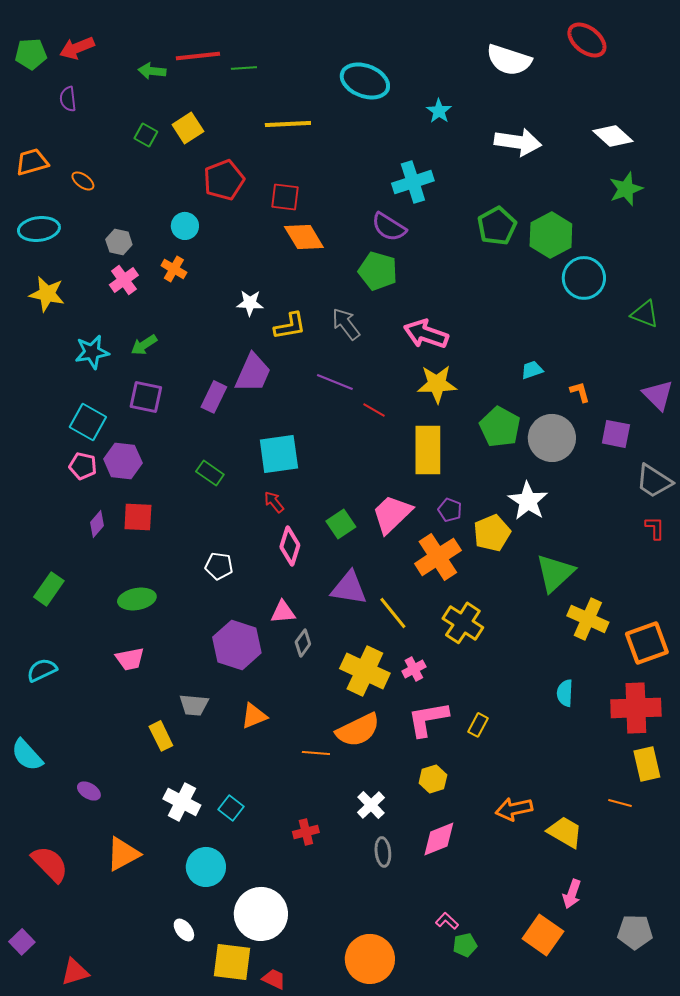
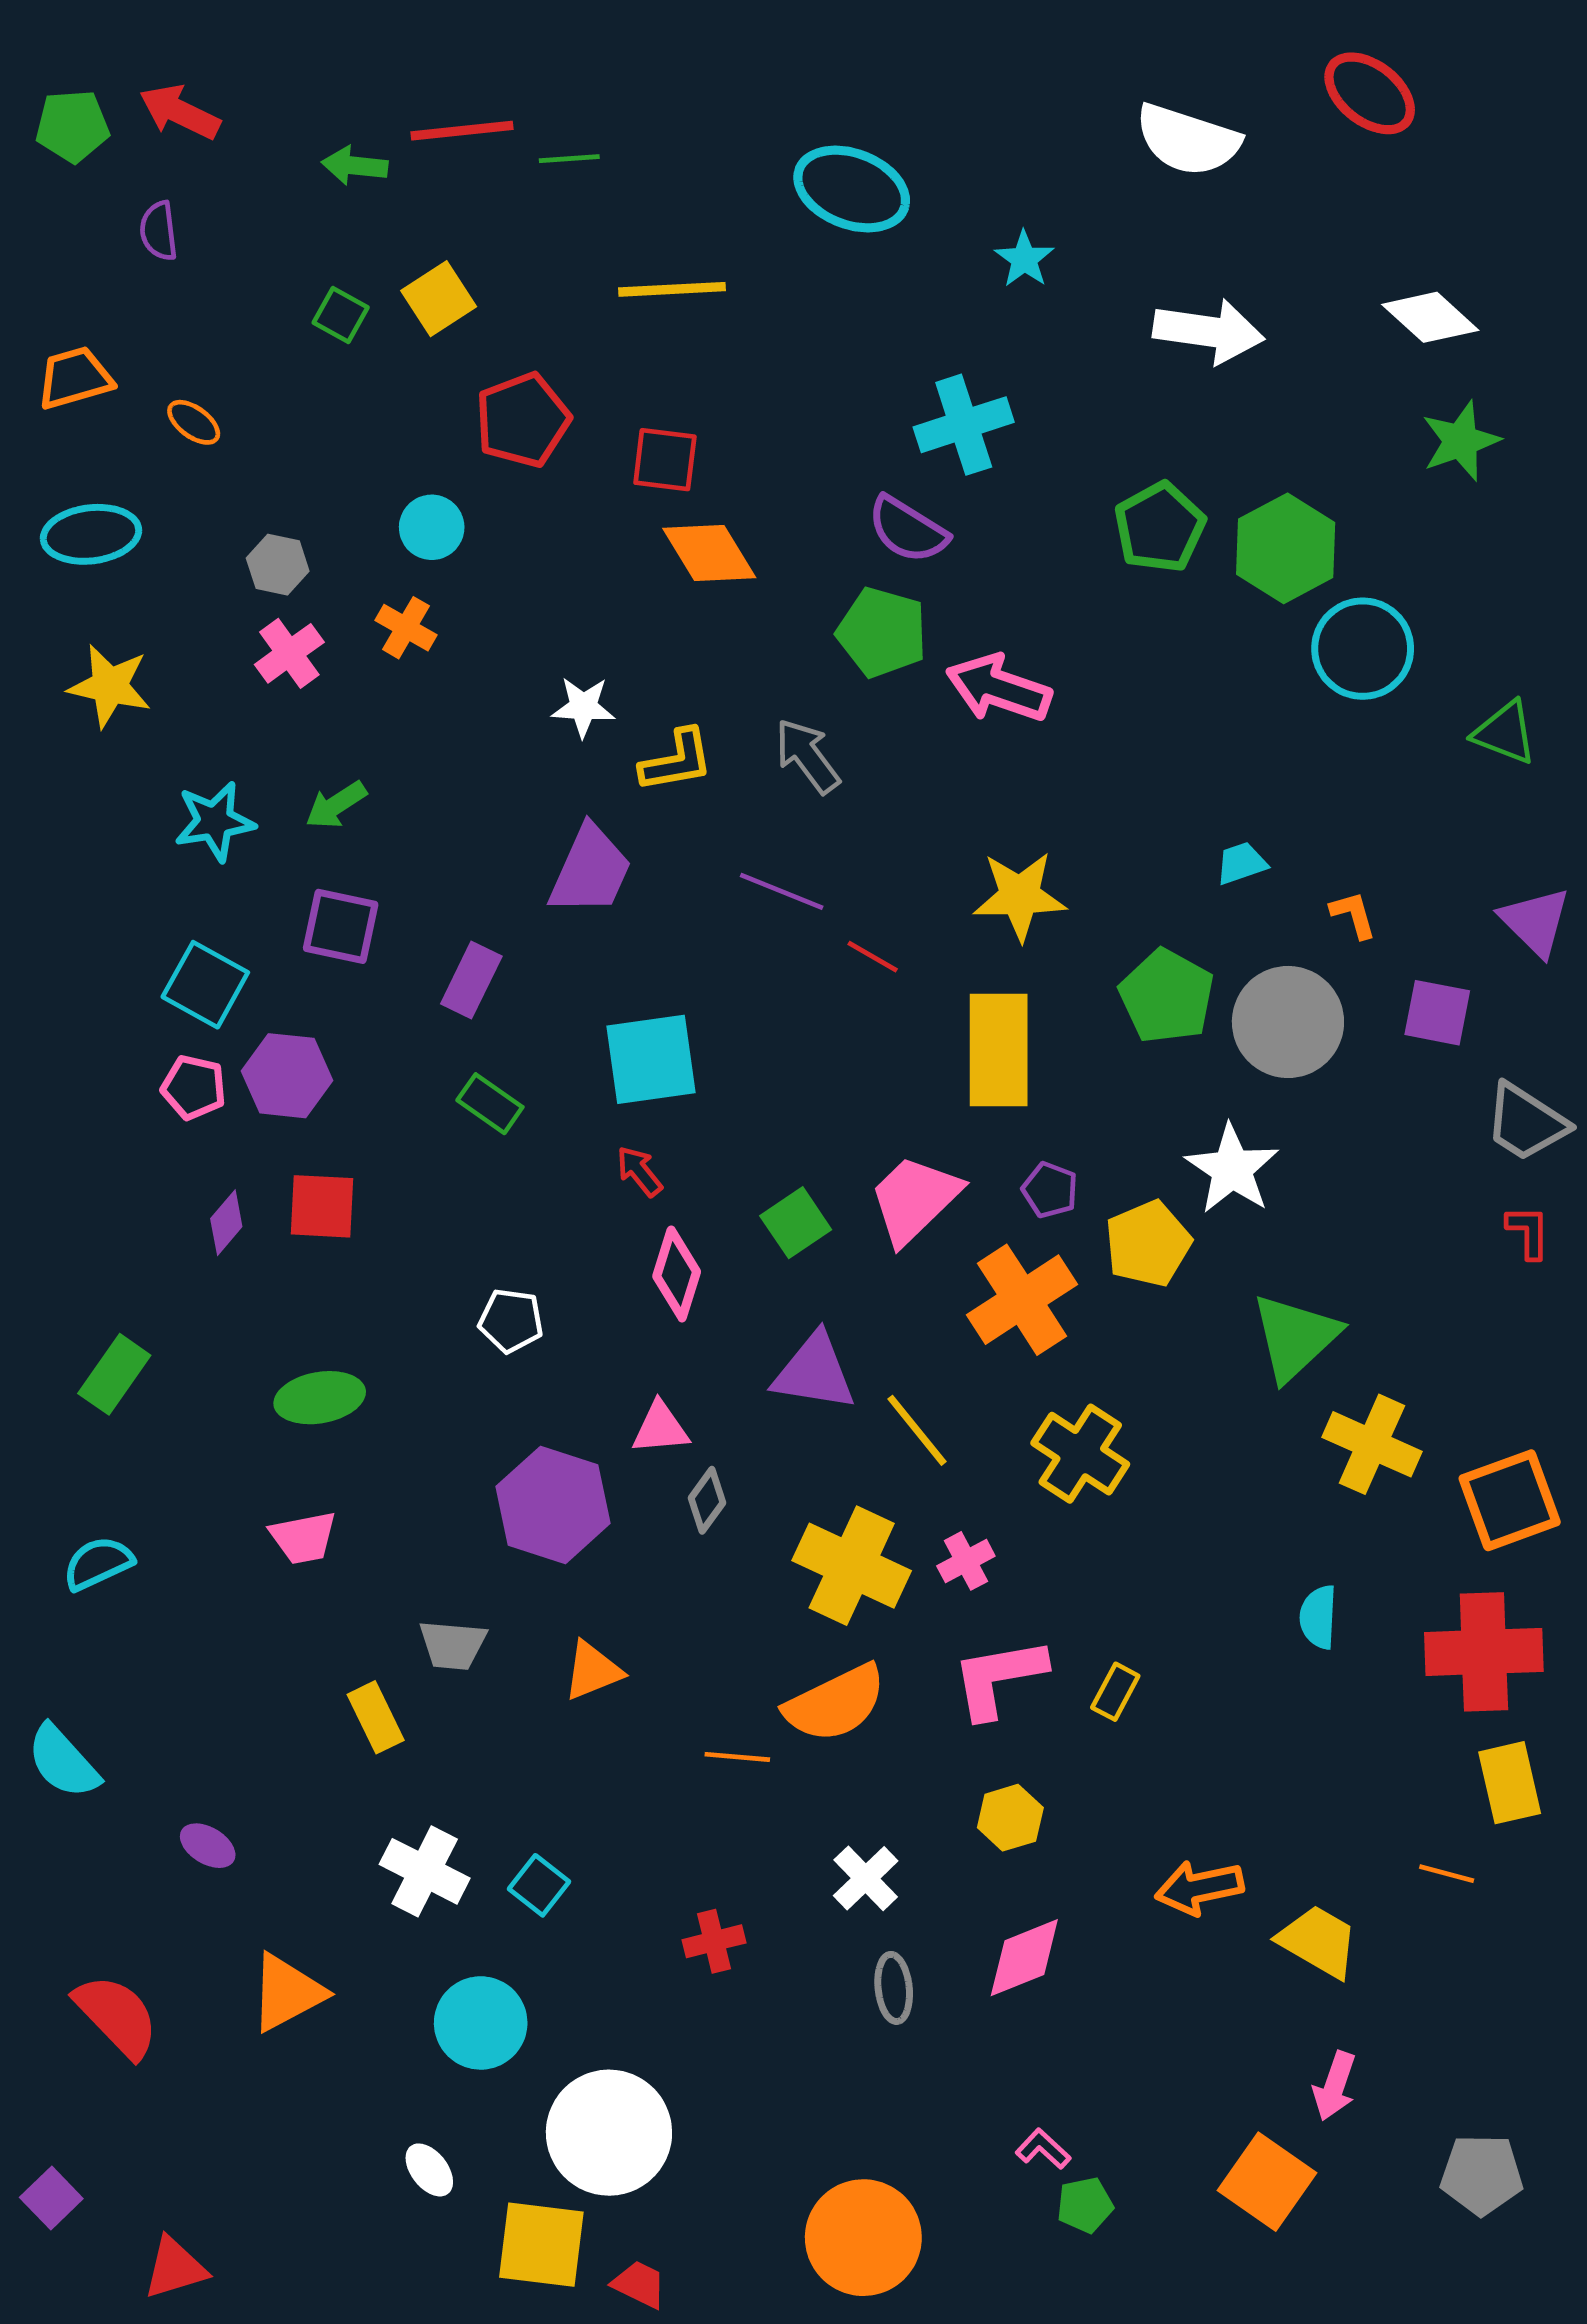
red arrow: (77, 48) -> (180, 112), turned 48
pink arrow: (426, 334) -> (999, 688), moved
purple rectangle: (214, 397) -> (471, 980), moved

